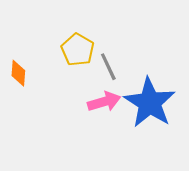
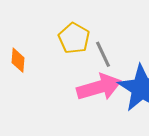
pink arrow: (104, 102) -> (99, 87), size x1.4

